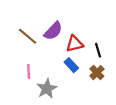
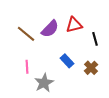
red triangle: (75, 44) -> (74, 25), moved
black line: (98, 50) -> (95, 39), moved

